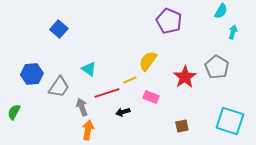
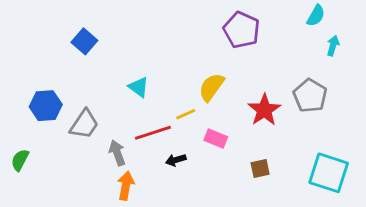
cyan triangle: (89, 69) -> (139, 87), moved
brown square: (182, 126) -> (260, 169), moved

